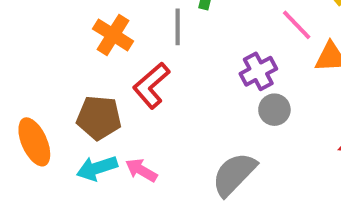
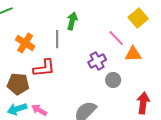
red L-shape: (151, 85) -> (44, 68), turned -145
gray circle: (274, 110) -> (113, 80), moved

